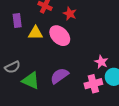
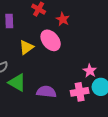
yellow triangle: (35, 33) -> (26, 47), moved, turned -42
purple semicircle: (59, 76) -> (46, 92), moved, turned 36

